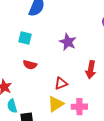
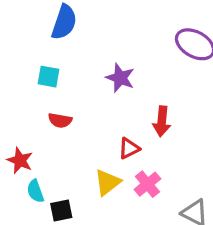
red triangle: (61, 83) -> (129, 148), moved
pink cross: (79, 107) -> (147, 184), turned -35

